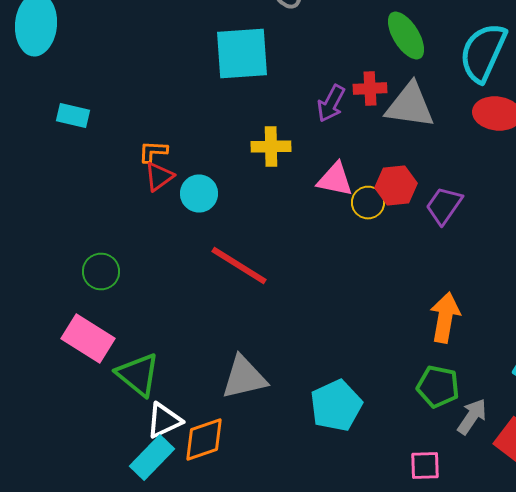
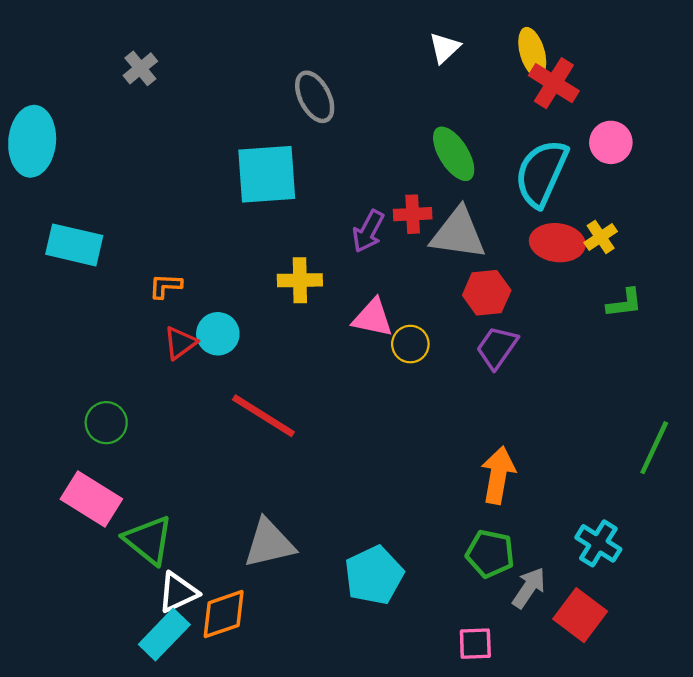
cyan rectangle: (73, 116) -> (74, 245), size x1.5
red triangle: (159, 176) -> (180, 343), moved
red hexagon: (396, 186) -> (487, 293), moved

